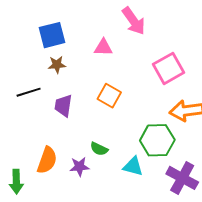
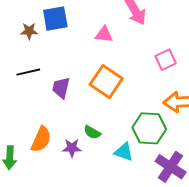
brown star: (57, 65) -> (29, 31), moved
pink square: (168, 68) -> (166, 60), size x0.7
orange square: (109, 96) -> (106, 82), size x1.4

